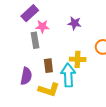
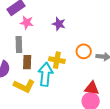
gray rectangle: (35, 40) -> (19, 45), moved

